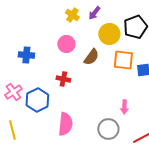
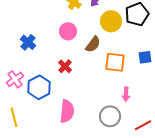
blue cross: (26, 55) -> (28, 42), turned 35
orange square: (123, 60) -> (115, 62), moved
red cross: (63, 79) -> (65, 66), turned 32

